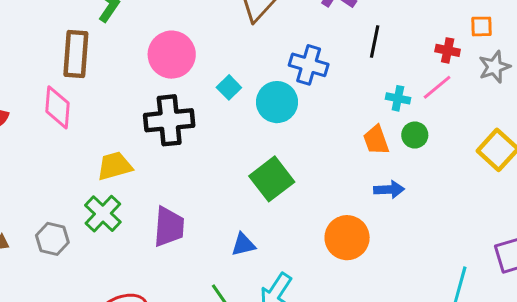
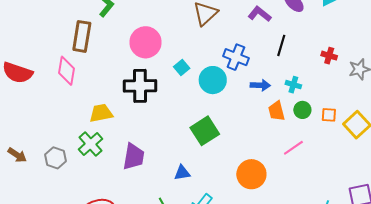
orange square: (482, 26) -> (329, 115), moved
pink line: (437, 87) -> (293, 148), moved
blue arrow: (389, 190) -> (260, 85), moved

